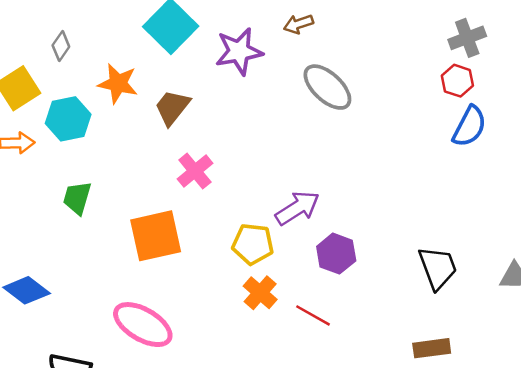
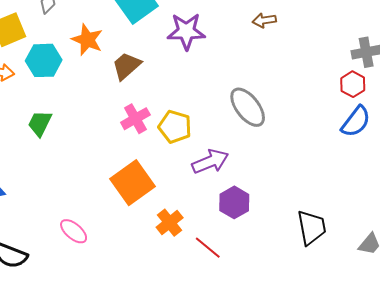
brown arrow: (298, 24) -> (264, 20), moved
gray ellipse: (327, 87) -> (248, 107), moved
orange square: (156, 236) -> (132, 183), moved, turned -33
yellow pentagon: (253, 244) -> (175, 127), moved
pink ellipse: (143, 325) -> (74, 231), size x0.6

